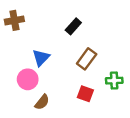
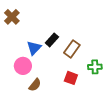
brown cross: (14, 20) -> (12, 17), turned -35
black rectangle: (73, 26) -> (52, 40), moved

